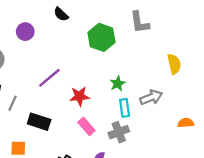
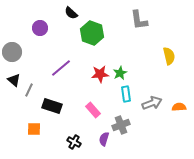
green hexagon: (101, 37) -> (92, 33), moved
red star: (79, 96) -> (100, 74), moved
gray arrow: (151, 97) -> (152, 103), moved
gray cross: (119, 132) -> (121, 125), moved

